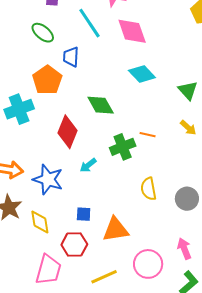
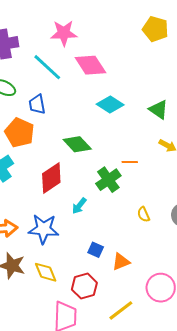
red diamond: (68, 132) -> (51, 178), turned 48
yellow semicircle: (149, 189) -> (144, 214), size x0.7
blue square: (84, 214) -> (96, 250), moved, turned 35
orange triangle: (115, 230) -> (121, 262), size x0.7

